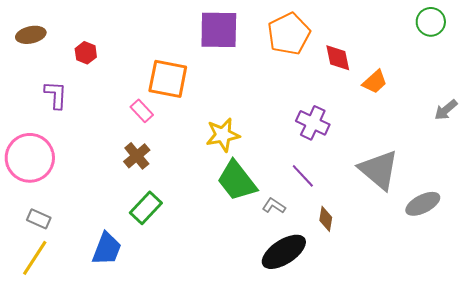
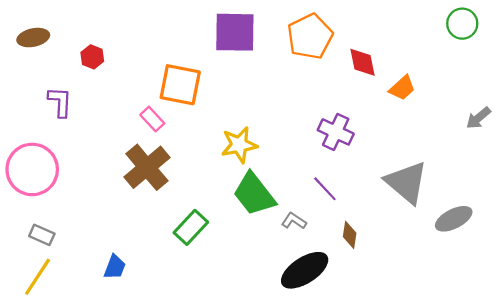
brown cross: (137, 156) -> (147, 167), size x1.6
green rectangle: (146, 208) -> (191, 227), moved
blue trapezoid: (107, 249) -> (115, 267), size x0.7

